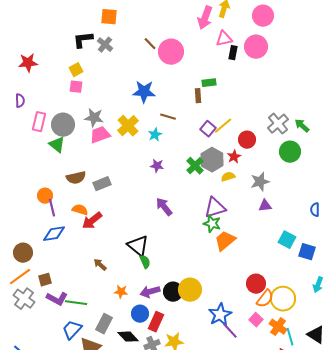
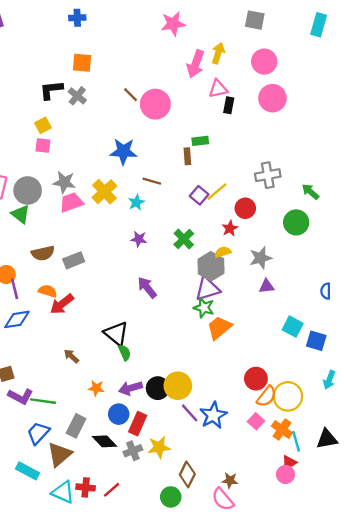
pink circle: (256, 47) -> (272, 98), moved
gray cross: (278, 124) -> (268, 175), moved, turned 30
gray hexagon: (212, 160) -> (211, 266), moved
purple line: (230, 331) -> (190, 413), moved
black triangle: (316, 335) -> (327, 439), turned -42

